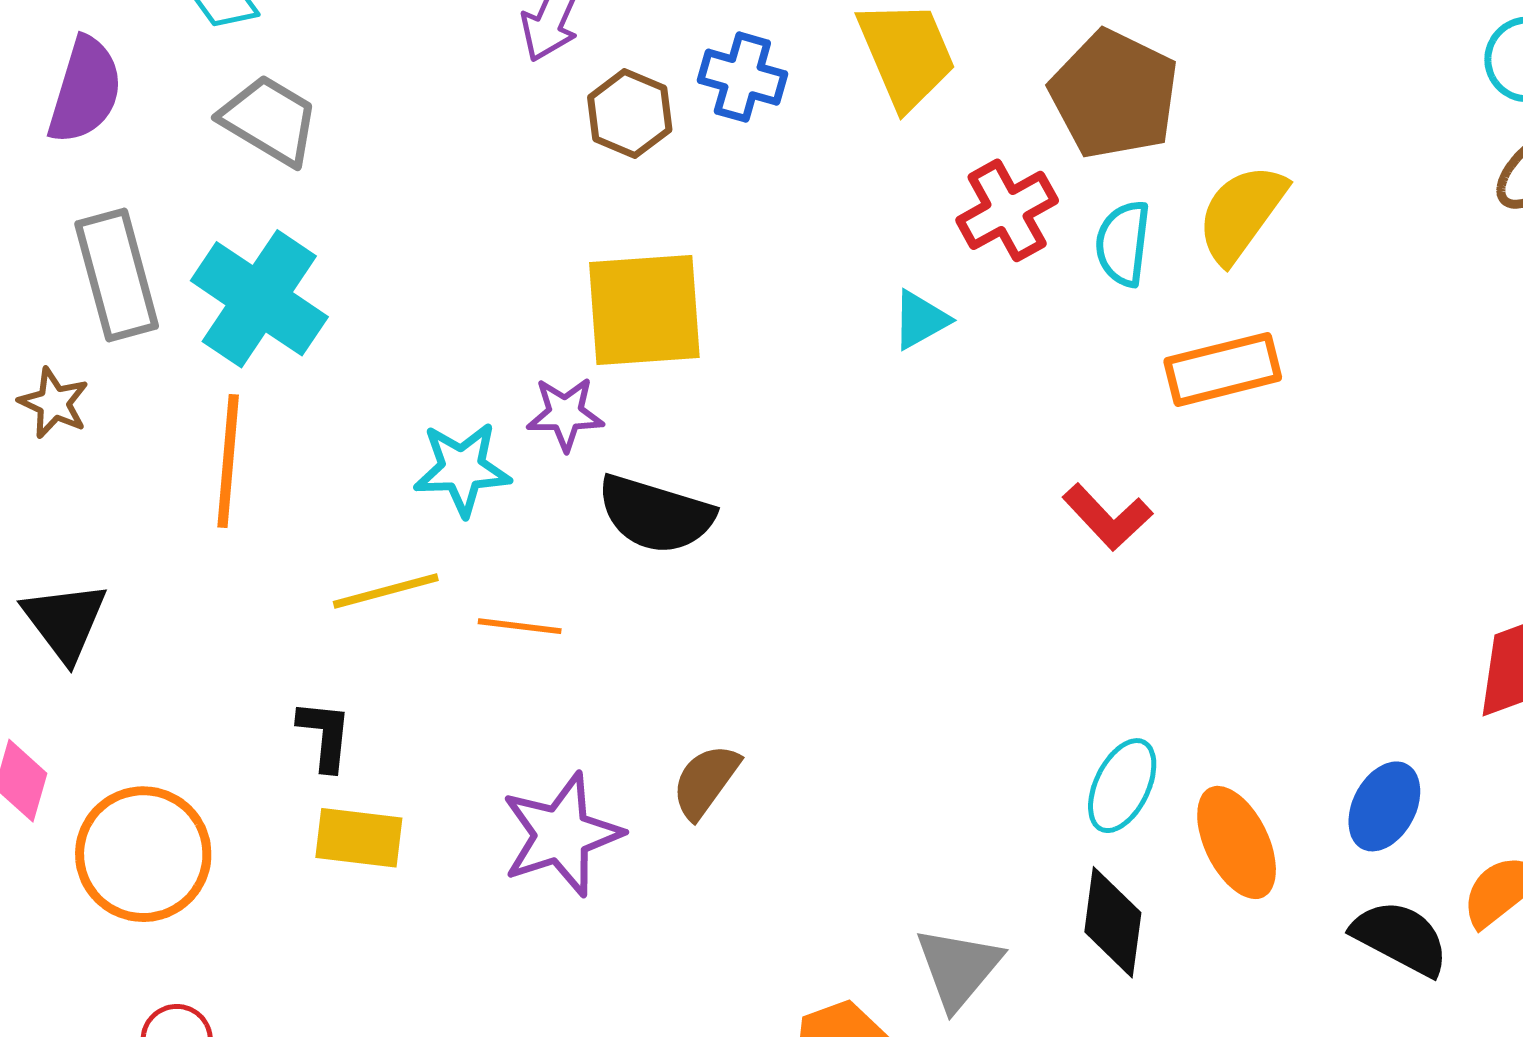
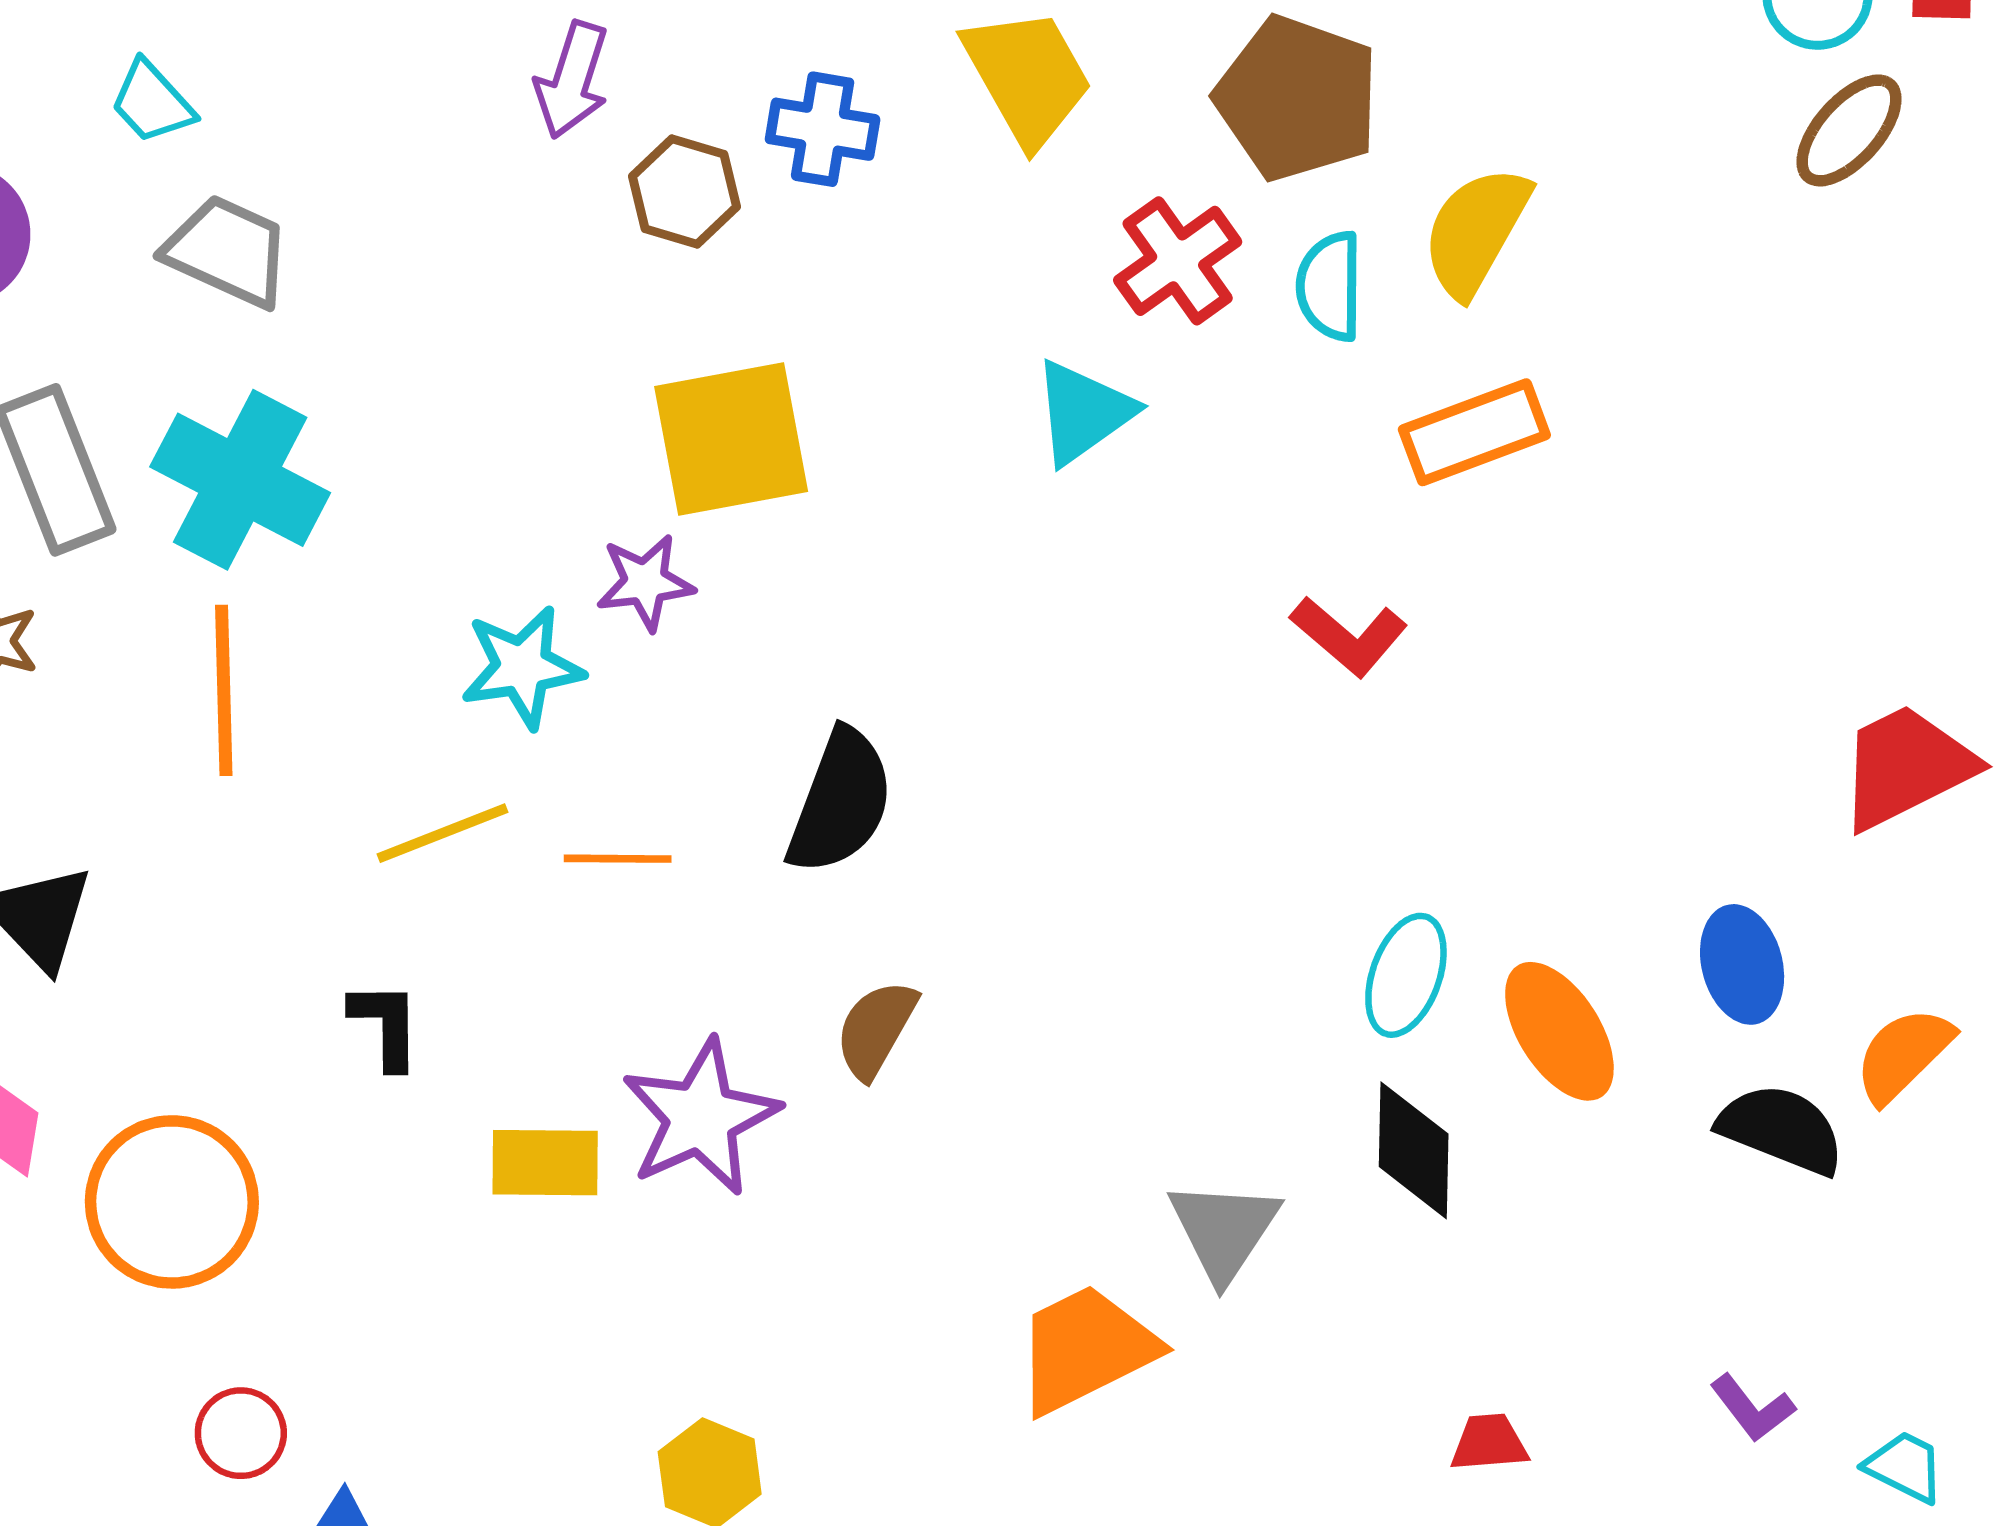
cyan triangle: (920, 320) -> (1083, 412), size x1.4
black semicircle: (656, 514) -> (840, 802), moved, turned -80
blue ellipse: (1384, 806) -> (1742, 964), turned -36
yellow rectangle: (359, 838) -> (545, 1163), moved

